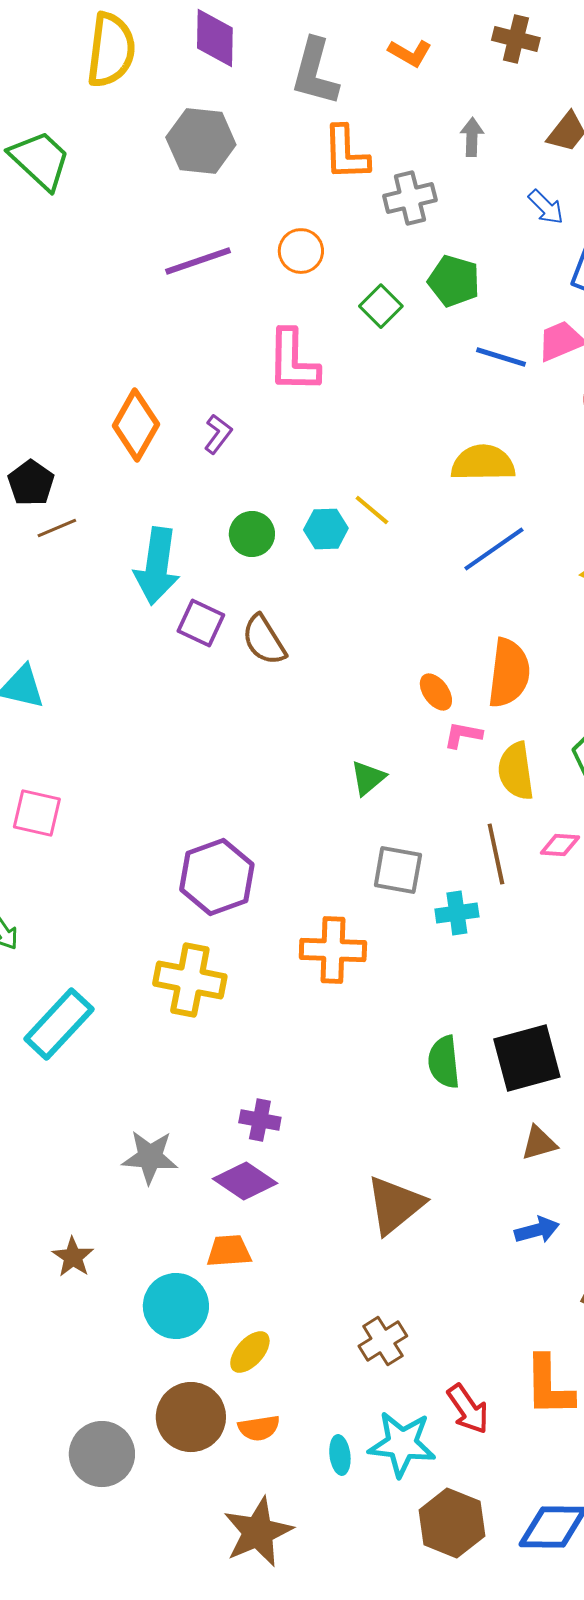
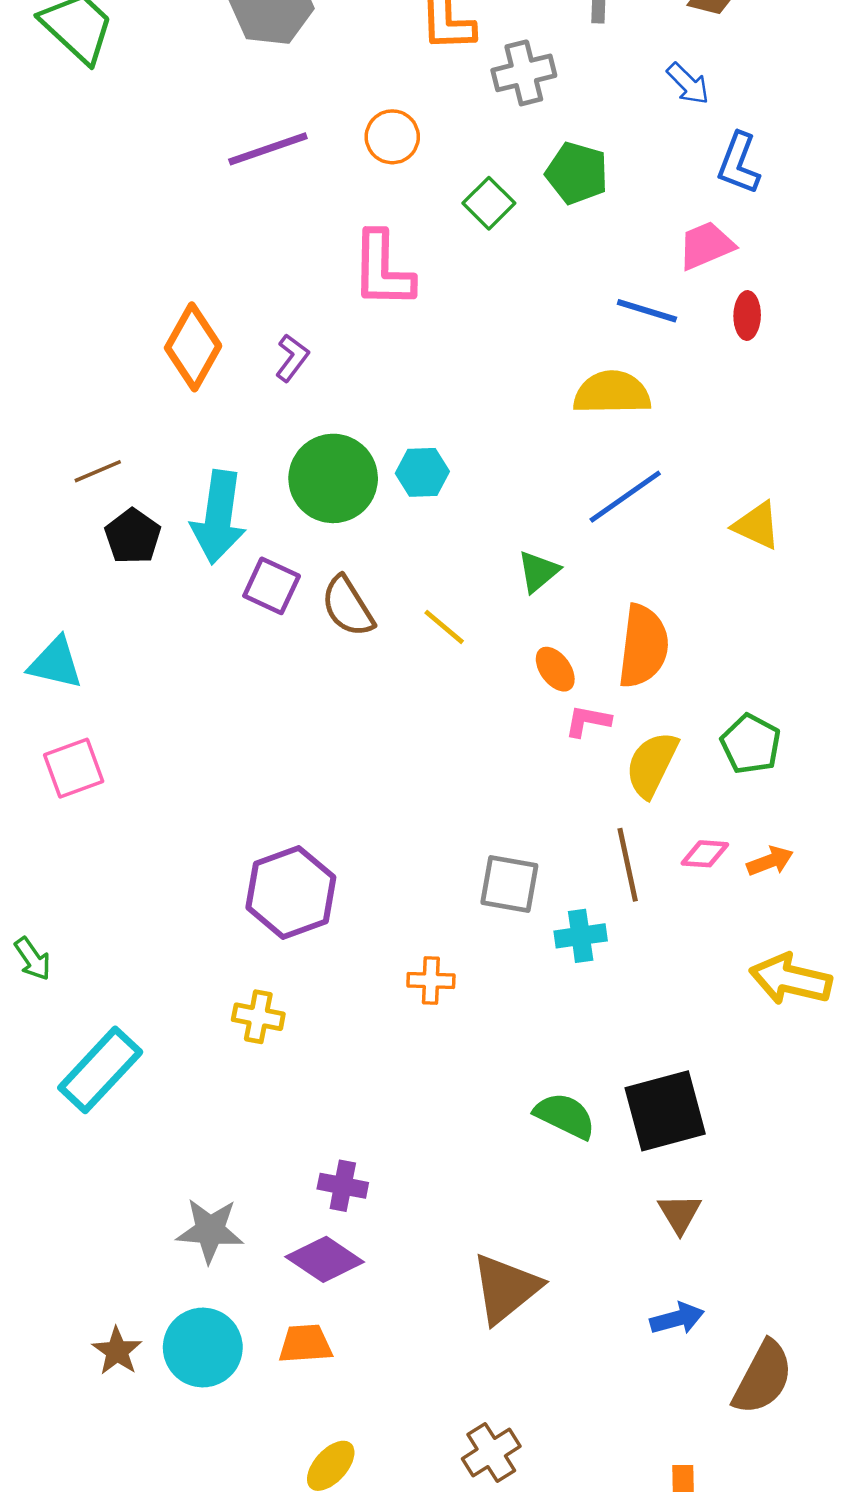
blue line: (501, 357) -> (647, 311), moved
black pentagon: (31, 483) -> (133, 536), moved
yellow line: (372, 510) -> (444, 627), moved
green circle: (252, 534) -> (333, 478), size x1.6
yellow semicircle: (516, 771) -> (652, 765), turned 34
green triangle: (368, 778) -> (538, 571), moved
pink square: (37, 813) -> (74, 768), moved, turned -33
orange cross: (333, 950) -> (431, 981), size x0.6
yellow cross: (190, 980) -> (258, 1017), size x0.6
green semicircle: (444, 1062) -> (565, 1116), turned 122
brown triangle: (539, 1143) -> (680, 1214), turned -45
cyan circle: (176, 1306) -> (203, 1347), moved

